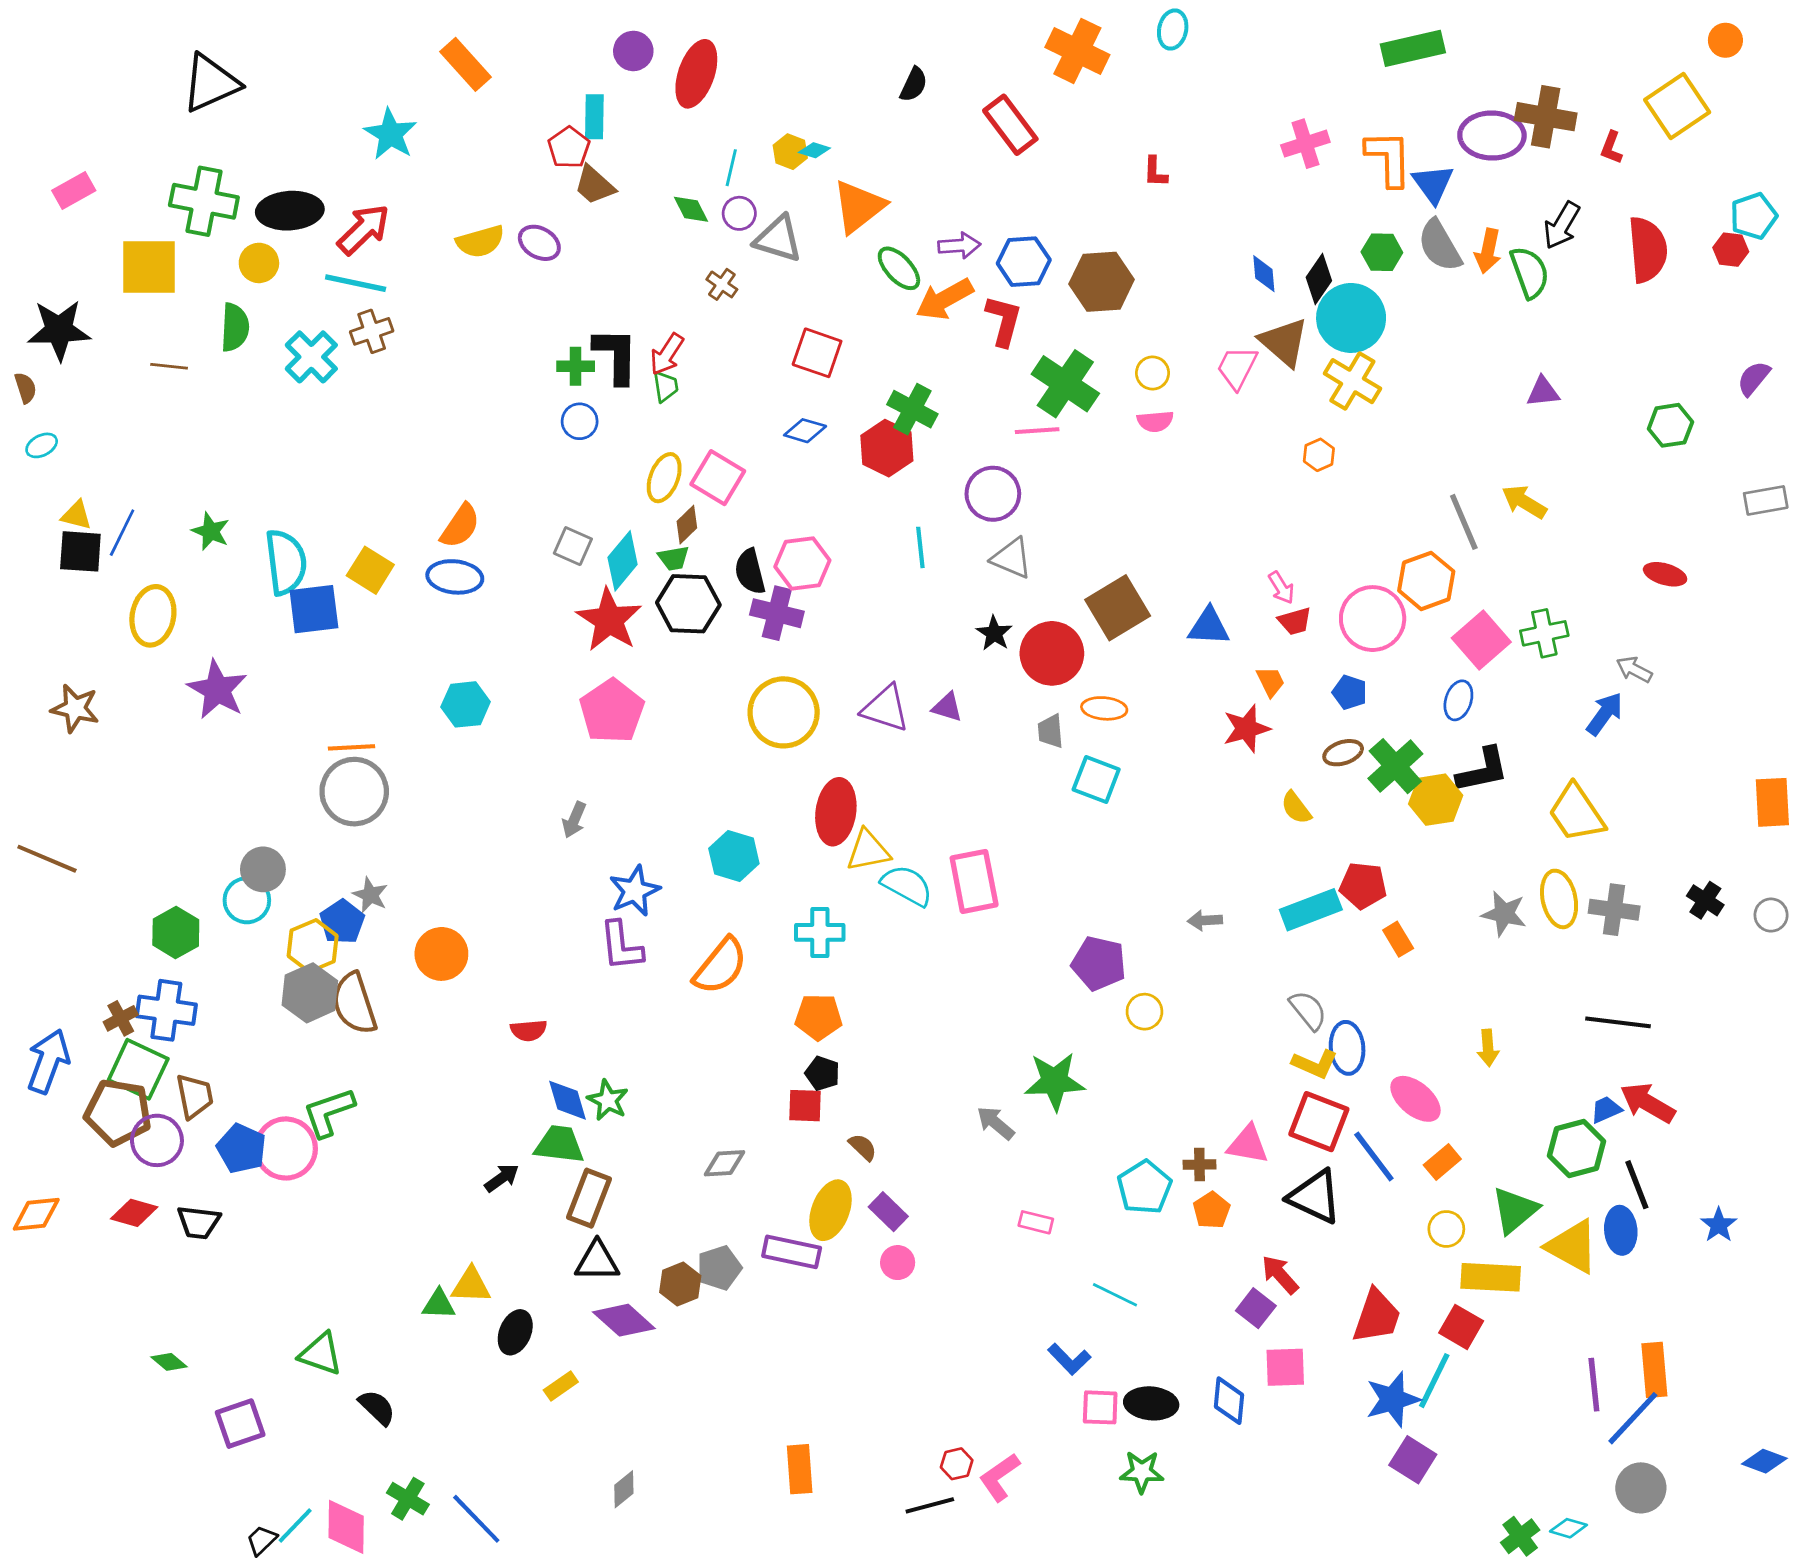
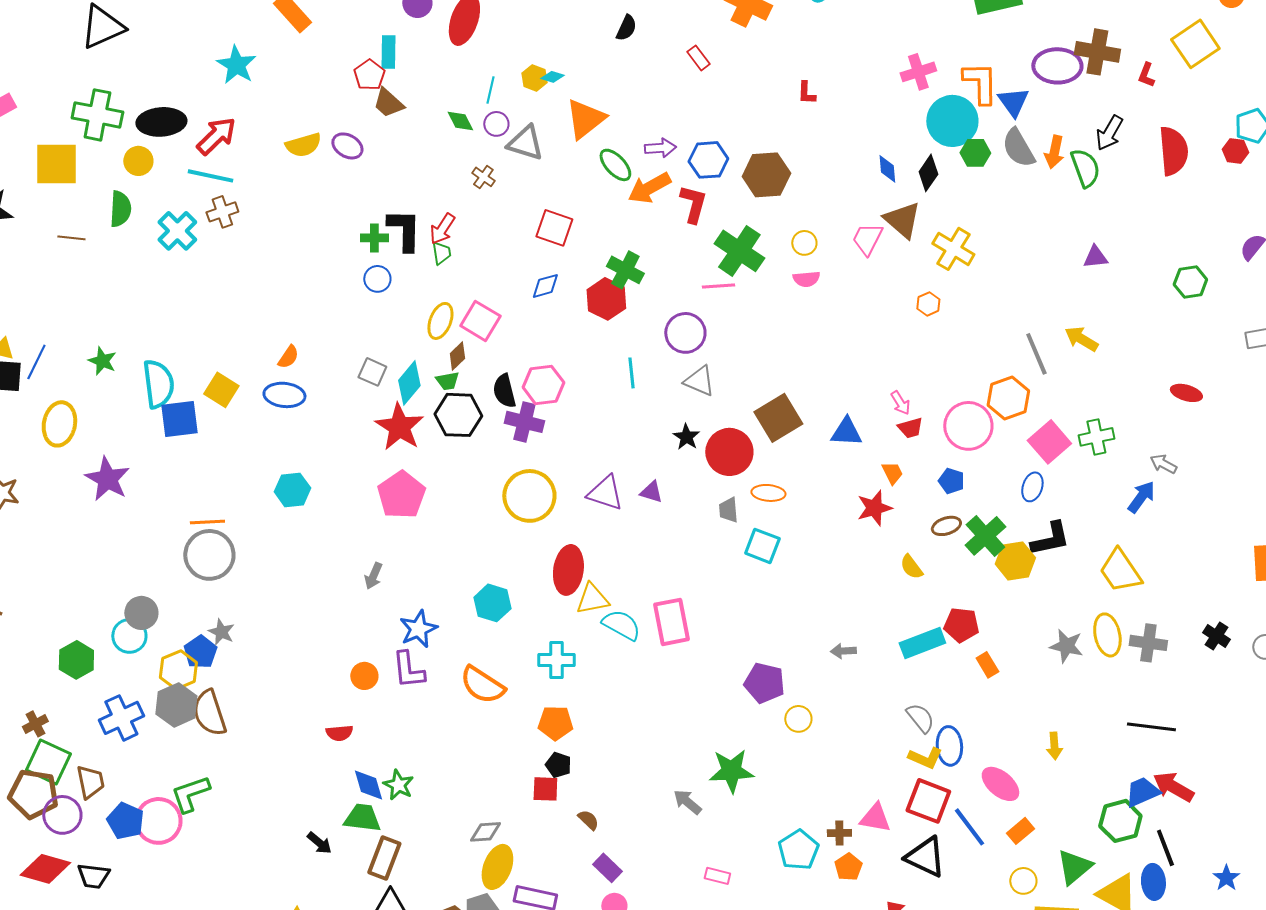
red rectangle: (1010, 125) -> (698, 58), size x0.6
cyan circle: (1351, 318) -> (952, 121), moved
blue diamond: (805, 431) -> (545, 286), turned -32
orange semicircle: (460, 526) -> (288, 357), size x0.7
orange circle: (441, 954) -> (364, 676), moved, size x0.7
orange semicircle: (720, 966) -> (482, 685), turned 84
blue cross: (166, 1010) -> (121, 718), moved, turned -33
blue trapezoid: (1606, 1110) -> (1142, 792), size x1.5
black arrow: (502, 1178) -> (319, 843), turned 76
yellow ellipse: (831, 1210) -> (497, 867), moved
red diamond: (134, 1213) -> (45, 869), size x1.4

